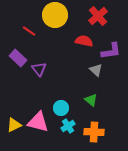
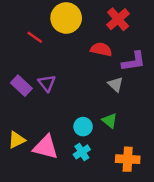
purple rectangle: (18, 58) -> (21, 86), moved
cyan circle: (61, 108) -> (83, 127), moved
yellow triangle: (14, 125) -> (17, 140), moved
orange cross: (94, 132) -> (128, 159), moved

